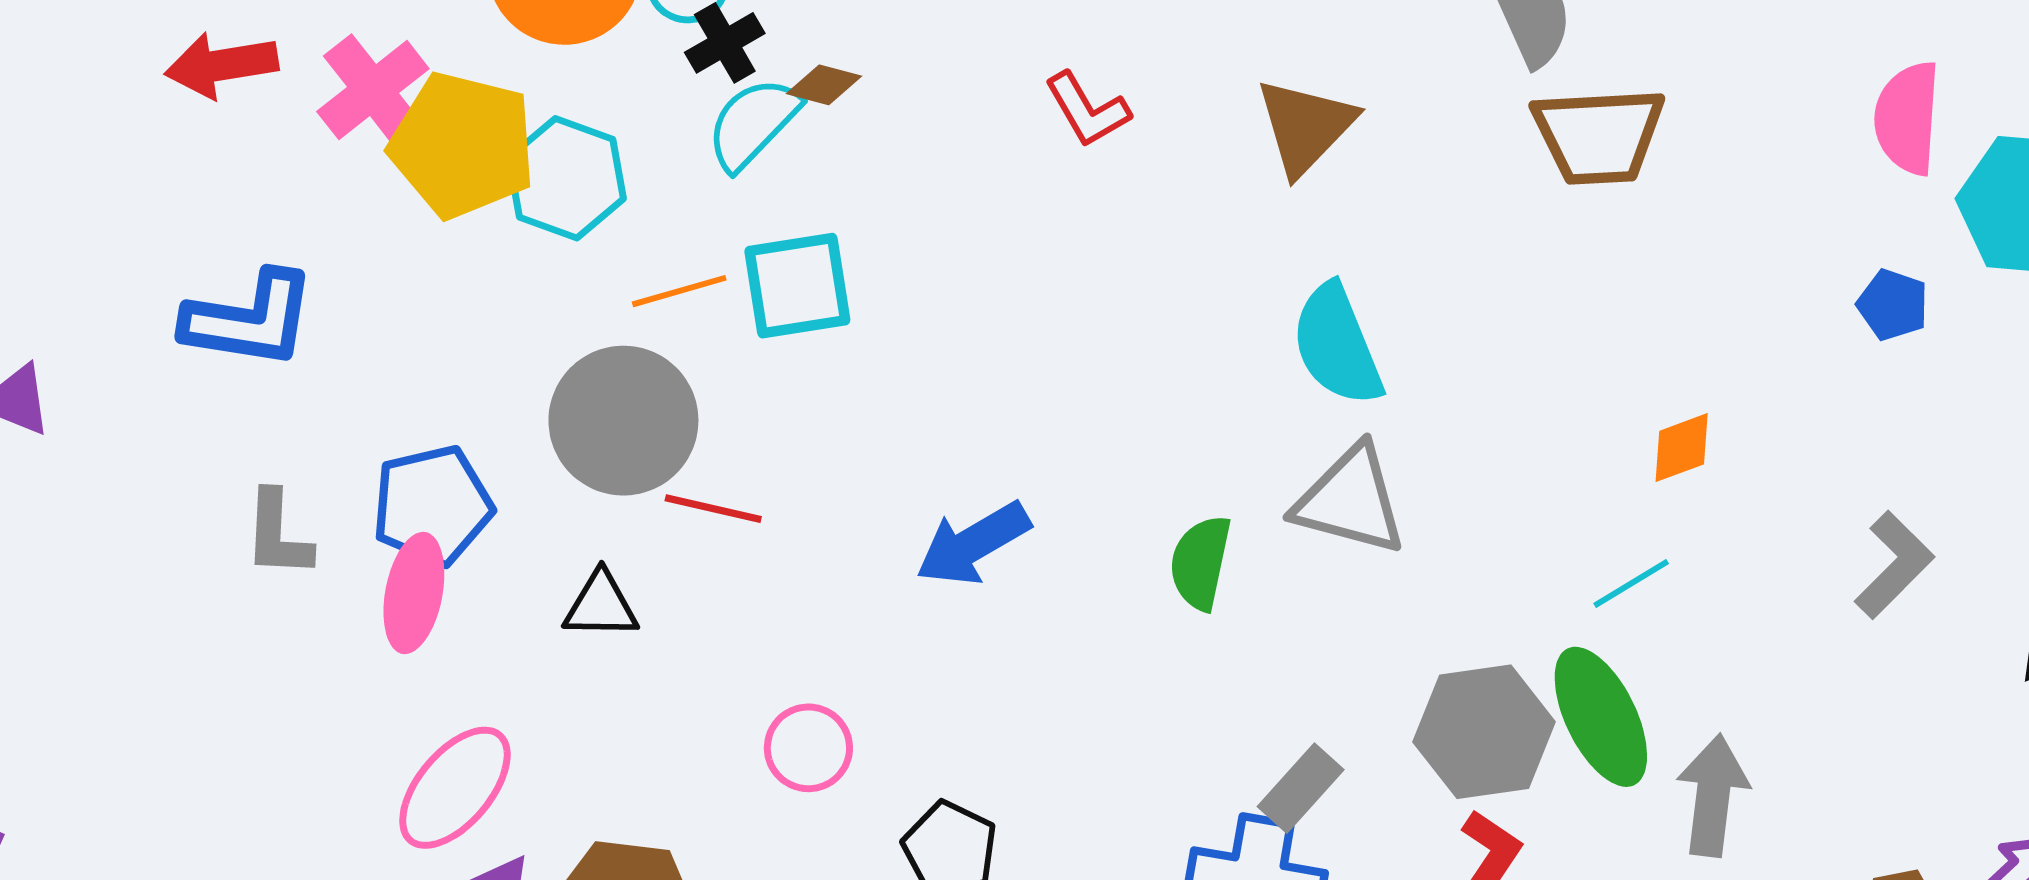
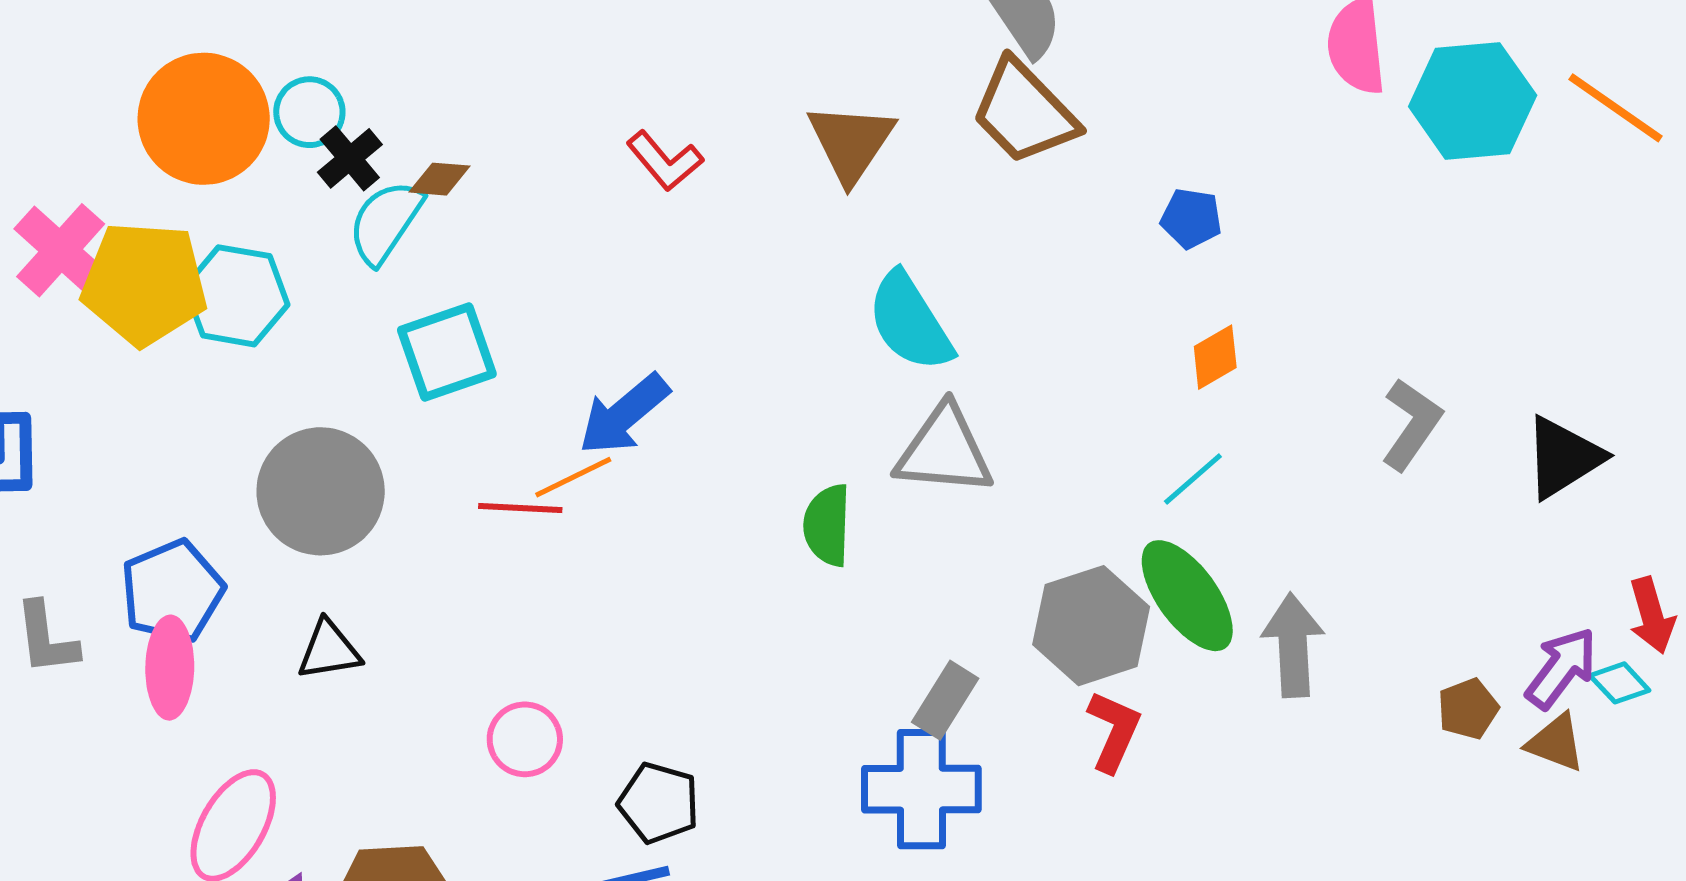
brown trapezoid: (1599, 136) -> (1024, 112), moved, turned 59
orange line: (679, 291) -> (573, 477), moved
blue pentagon: (1893, 305) -> (1191, 218), moved
red line: (713, 509) -> (520, 508), moved
blue arrow: (973, 544) -> (624, 414), moved

